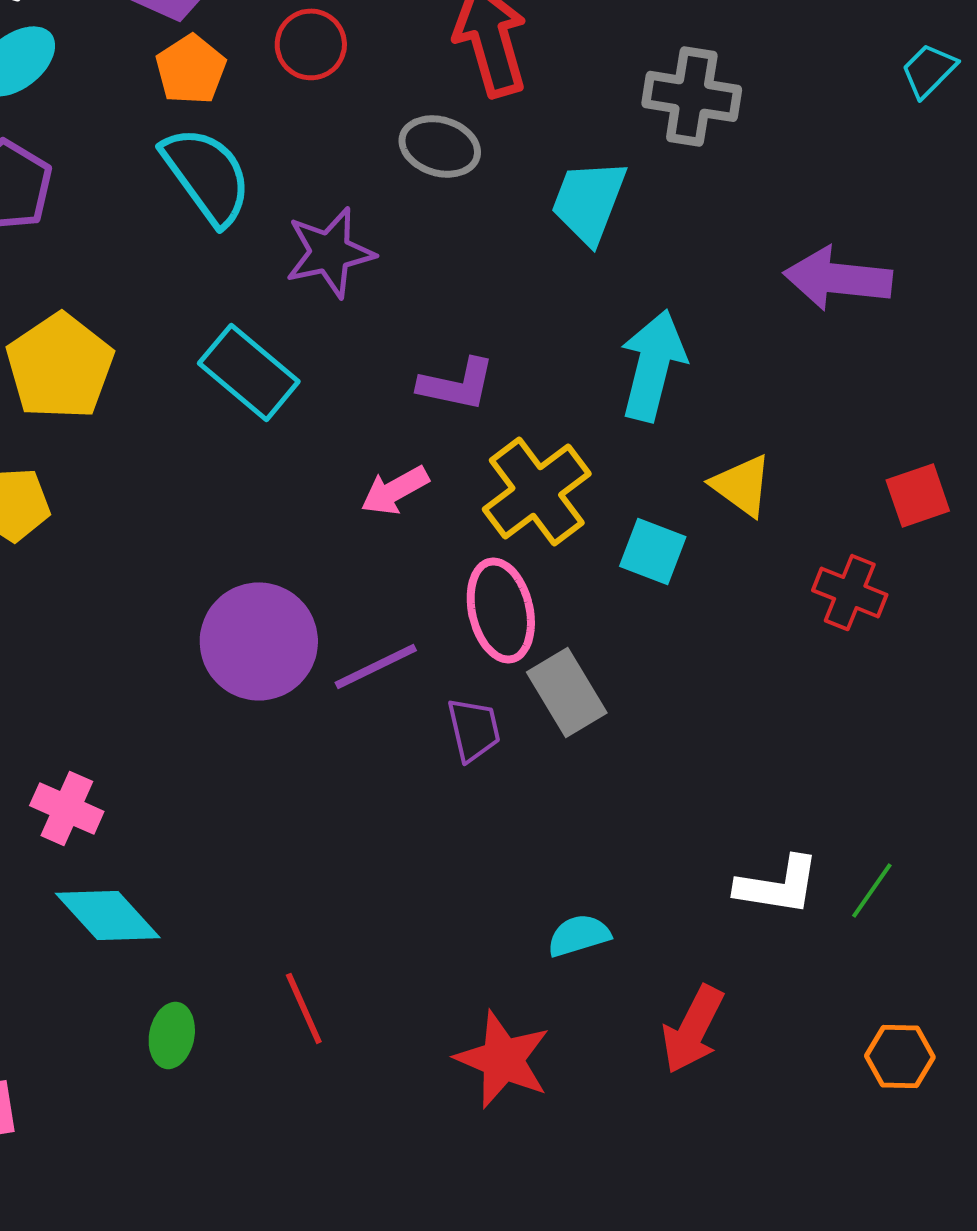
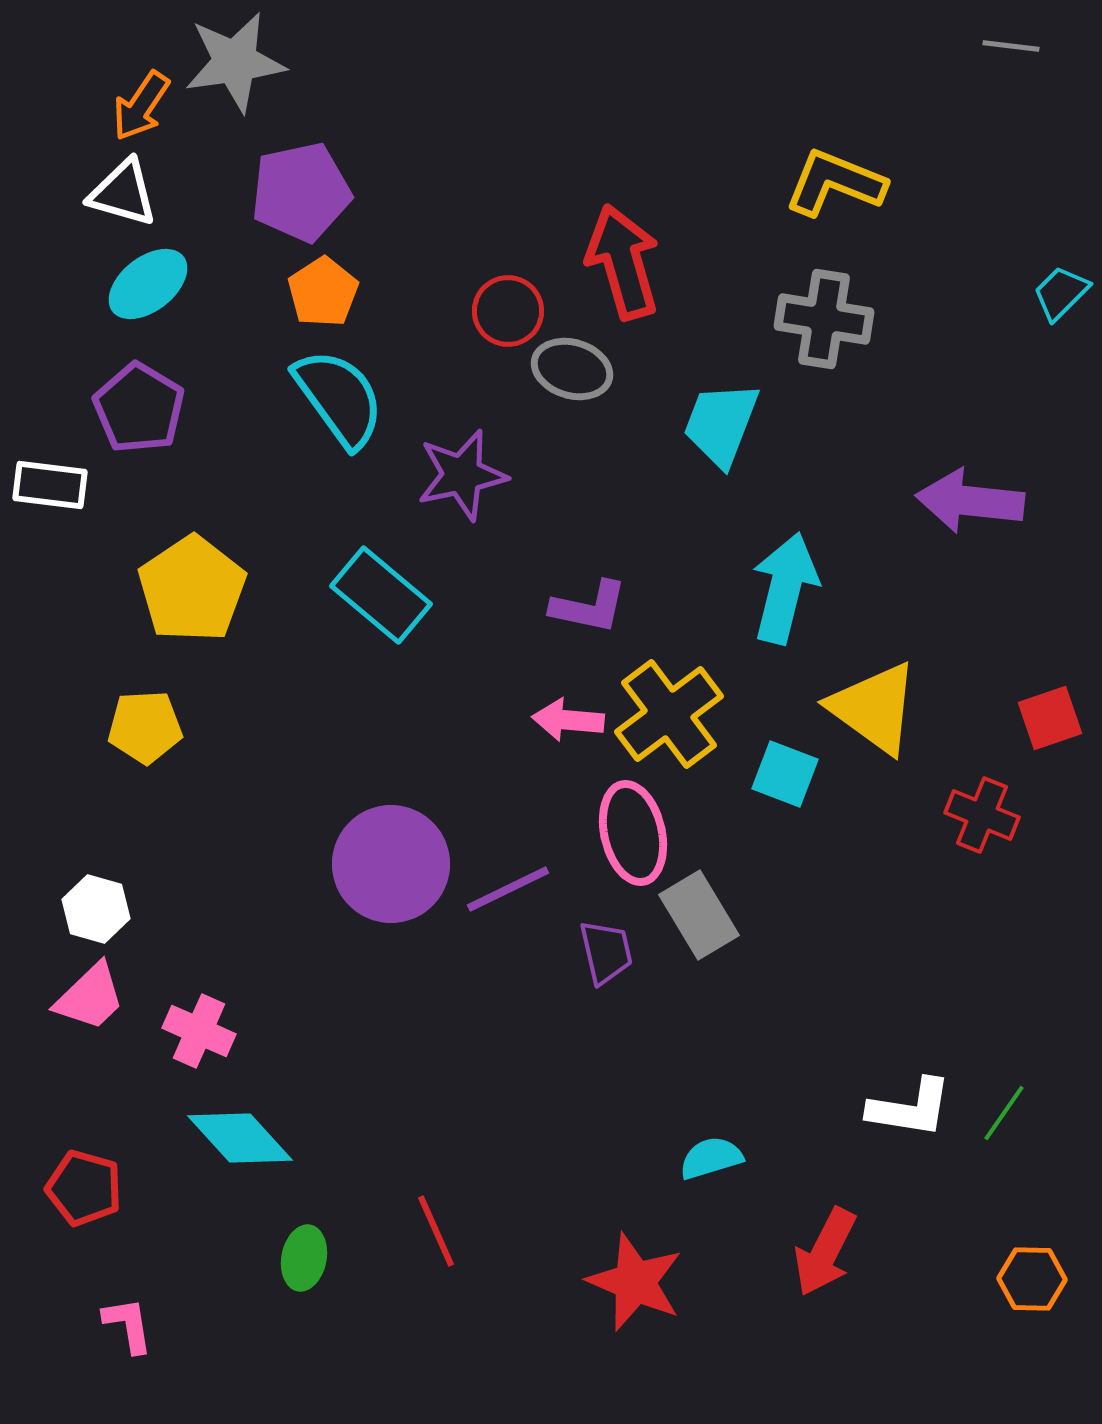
red circle: (311, 44) -> (508, 311), moved
yellow triangle: (742, 485) -> (874, 708), size x1.5
pink arrow: (395, 490) -> (568, 720), moved, turned 34

